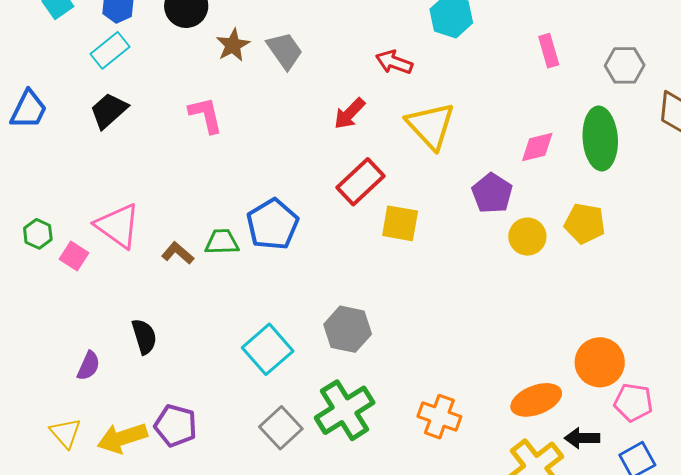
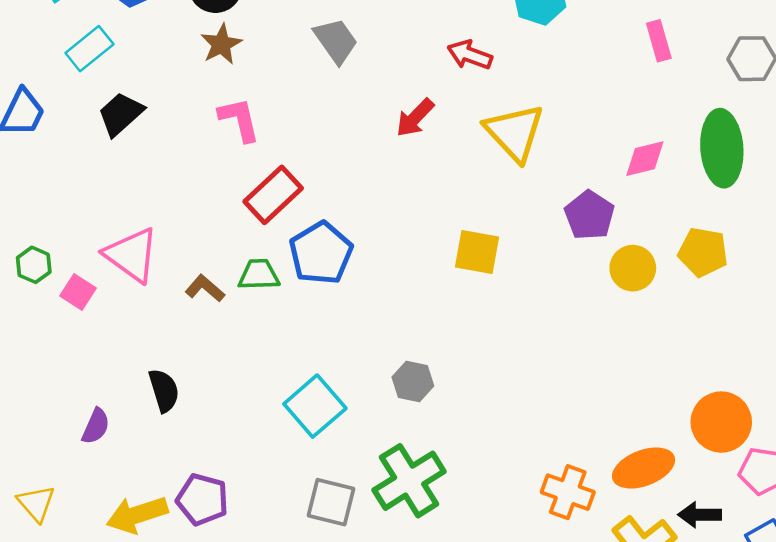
brown star: (233, 45) -> (221, 44), moved
cyan rectangle: (110, 50) -> (89, 49), moved
red rectangle: (361, 182) -> (273, 195), moved
gray hexagon: (348, 329) -> (413, 382), size x0.7
orange cross: (439, 417) -> (568, 492), moved
gray square: (281, 428) -> (331, 502), turned -33
yellow triangle: (66, 433) -> (36, 503), moved

